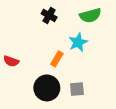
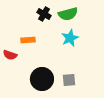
green semicircle: (90, 15) -> (68, 14), moved
orange rectangle: (57, 59) -> (28, 40), moved, turned 56

